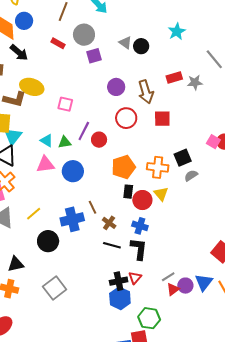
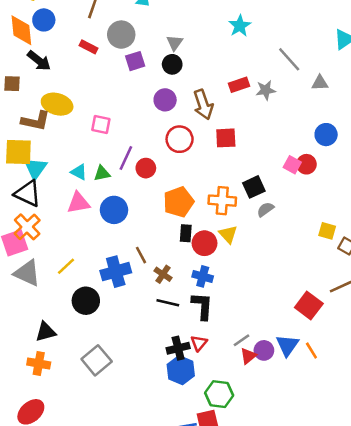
gray triangle: (125, 43) -> (175, 43), turned 32
black circle: (141, 46) -> (172, 64), moved

